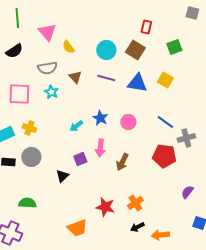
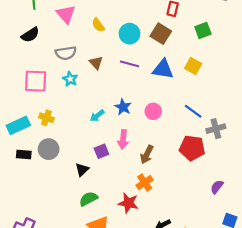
yellow semicircle: (68, 47) -> (98, 25), moved
green semicircle: (27, 203) -> (88, 199), moved, turned -30
orange cross: (135, 203) -> (145, 183), moved

